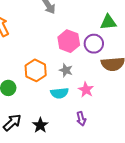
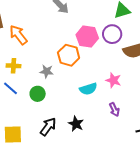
orange hexagon: (36, 70) -> (69, 55), moved
gray star: (66, 70) -> (47, 71), moved

